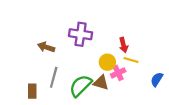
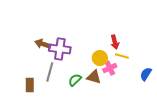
purple cross: (81, 34) -> (60, 49), moved
green semicircle: (81, 86) -> (75, 80), size x0.6

